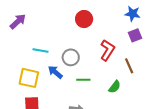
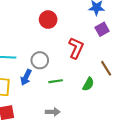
brown line: (129, 66) -> (106, 68), moved
blue arrow: (55, 72) -> (26, 77), turned -98

